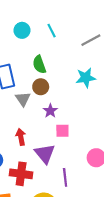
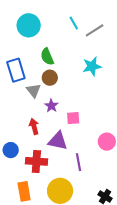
cyan circle: (22, 30) -> (29, 25), size x1.5
cyan line: (52, 31) -> (74, 23), moved
purple star: (50, 111) -> (51, 106), moved
purple triangle: (45, 154) -> (58, 141), turned -35

